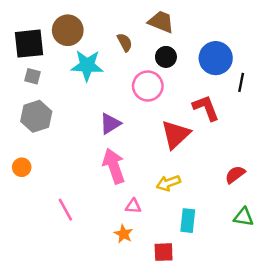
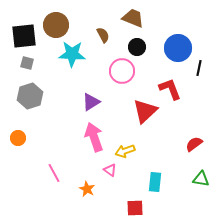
yellow arrow: (168, 183) -> (125, 151), moved
pink triangle: (133, 206) -> (110, 170), turned 32
orange star: (124, 234) -> (87, 189), moved

